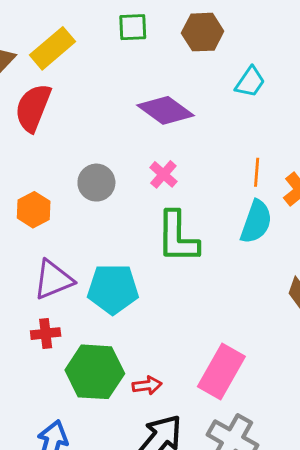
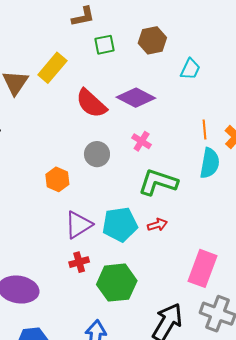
red semicircle: (33, 108) -> (91, 103), moved, turned -60
green L-shape: (177, 237) -> (158, 182), turned 117
red arrow: (147, 385) -> (157, 225), moved

